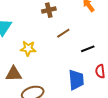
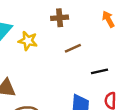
yellow star: (28, 48) -> (28, 41), moved

